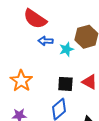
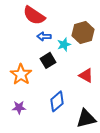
black square: (65, 84) -> (48, 60), moved, turned -35

